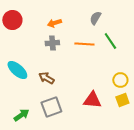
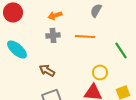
green line: (110, 41) -> (121, 50), moved
cyan ellipse: (17, 70) -> (17, 49), moved
yellow circle: (120, 80) -> (100, 72), moved

